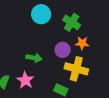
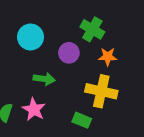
cyan circle: (41, 14) -> (31, 37), moved
purple circle: (63, 50) -> (69, 53), moved

